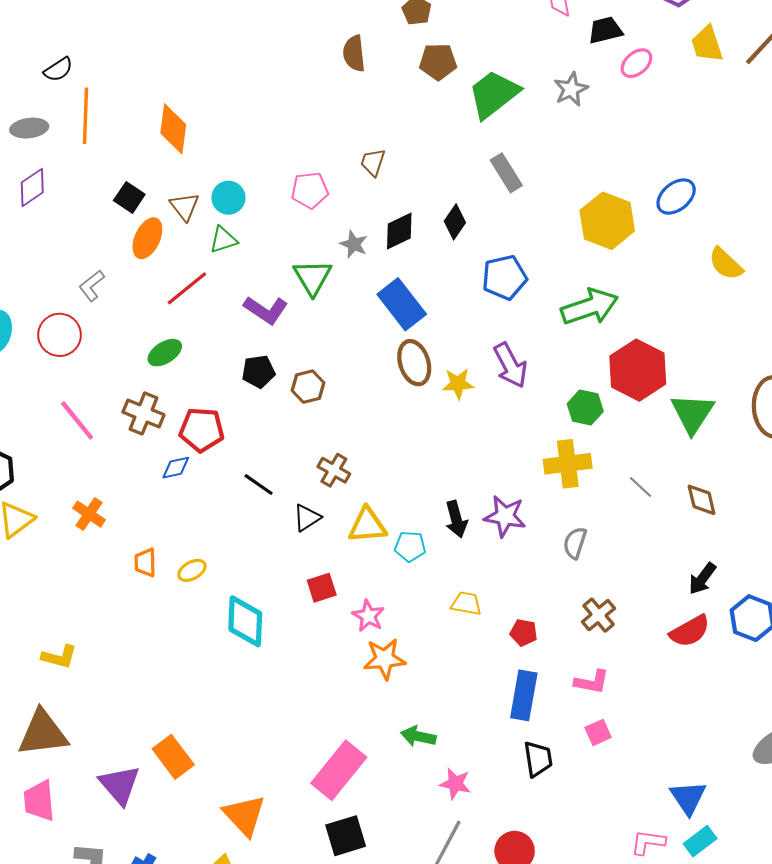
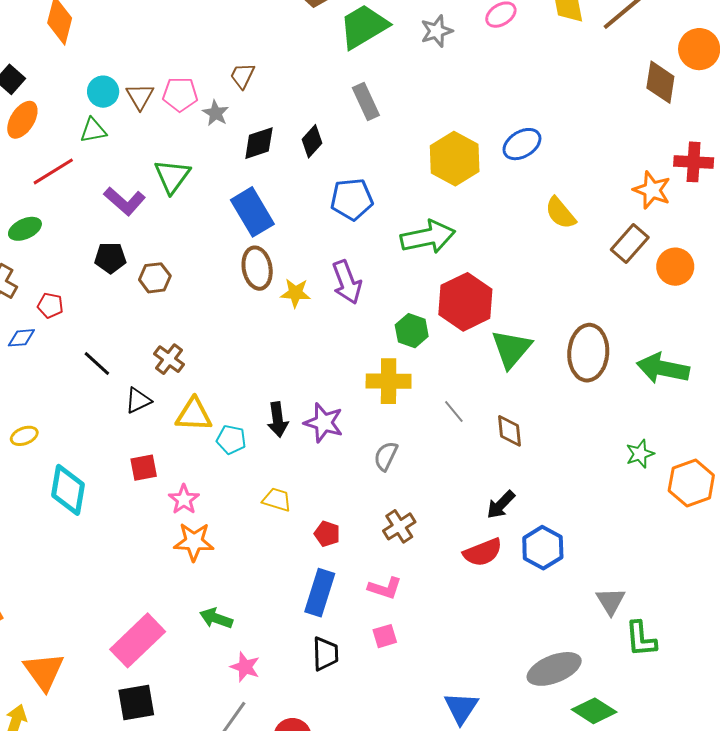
brown triangle: (185, 207) -> (140, 96), moved
gray star: (354, 244) -> (216, 113), moved
red pentagon: (202, 430) -> (50, 305), size x0.6

